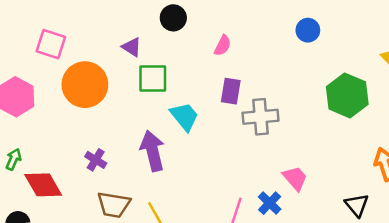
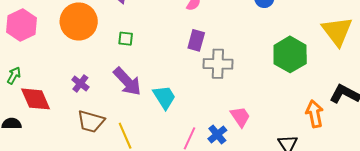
green square: (153, 78) -> (126, 39), moved, size x0.6
cyan trapezoid: (184, 116) -> (164, 97), moved
purple arrow: (152, 151) -> (127, 81), turned 144

